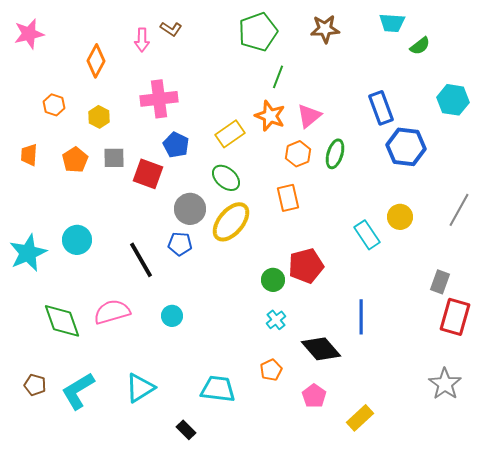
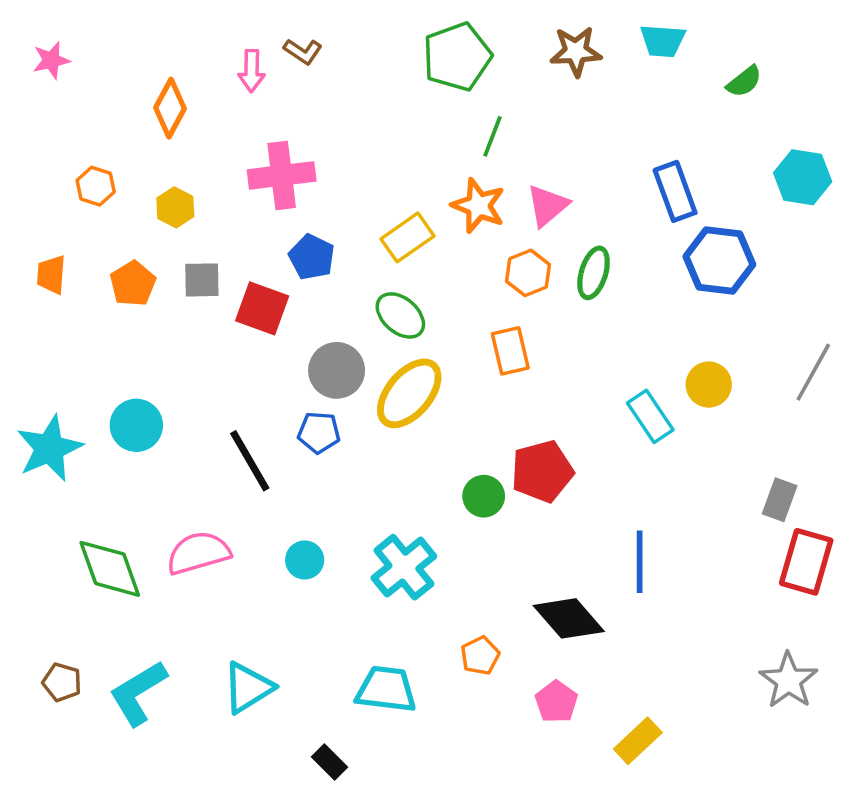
cyan trapezoid: (392, 23) -> (663, 41), moved
pink star: (29, 34) -> (51, 60), size x0.7
cyan cross: (276, 320) -> (404, 567), moved, size x1.8

